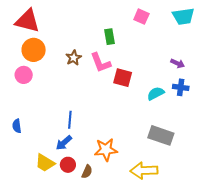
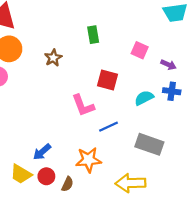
pink square: (141, 17) -> (140, 50), moved
pink L-shape: (101, 63) -> (83, 105), moved
blue line: (70, 120) -> (109, 127), moved, turned 60

